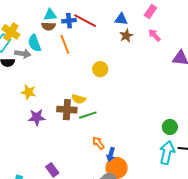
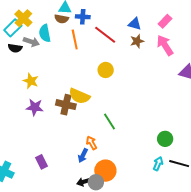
red line: (85, 21) -> (105, 35), moved
pink arrow: (154, 35) -> (165, 45), size x1.5
yellow semicircle: (79, 99) -> (79, 96), size x1.5
green line: (88, 115) -> (110, 121), moved, turned 66
cyan arrow: (167, 153) -> (158, 164), size x0.6
blue arrow: (111, 154) -> (83, 156), moved

